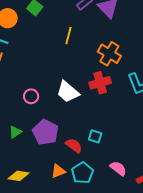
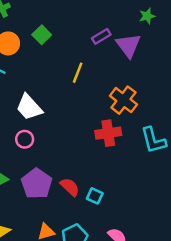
white trapezoid: (68, 92) -> (29, 107), moved
red semicircle: (74, 145) -> (70, 187), moved

